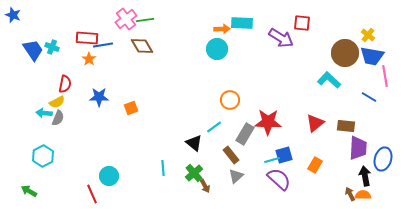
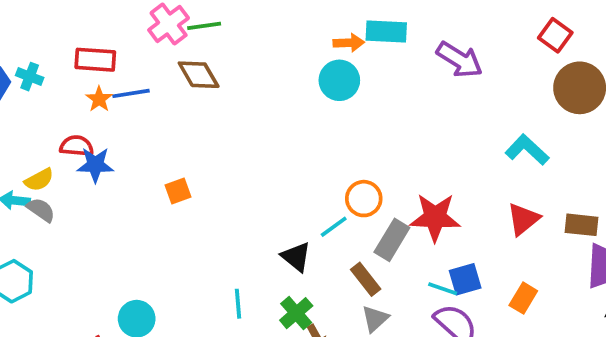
red square: (302, 23) -> (555, 35), moved, turned 30
blue line: (103, 45) -> (131, 93), moved
cyan L-shape: (329, 80) -> (527, 150), moved
red semicircle: (65, 84) -> (77, 146), moved, turned -96
blue star: (99, 97) -> (95, 165), moved
orange circle: (230, 100) -> (364, 199), moved
gray semicircle: (58, 118) -> (41, 210), turned -77
cyan line: (272, 160) -> (443, 289), turned 35

